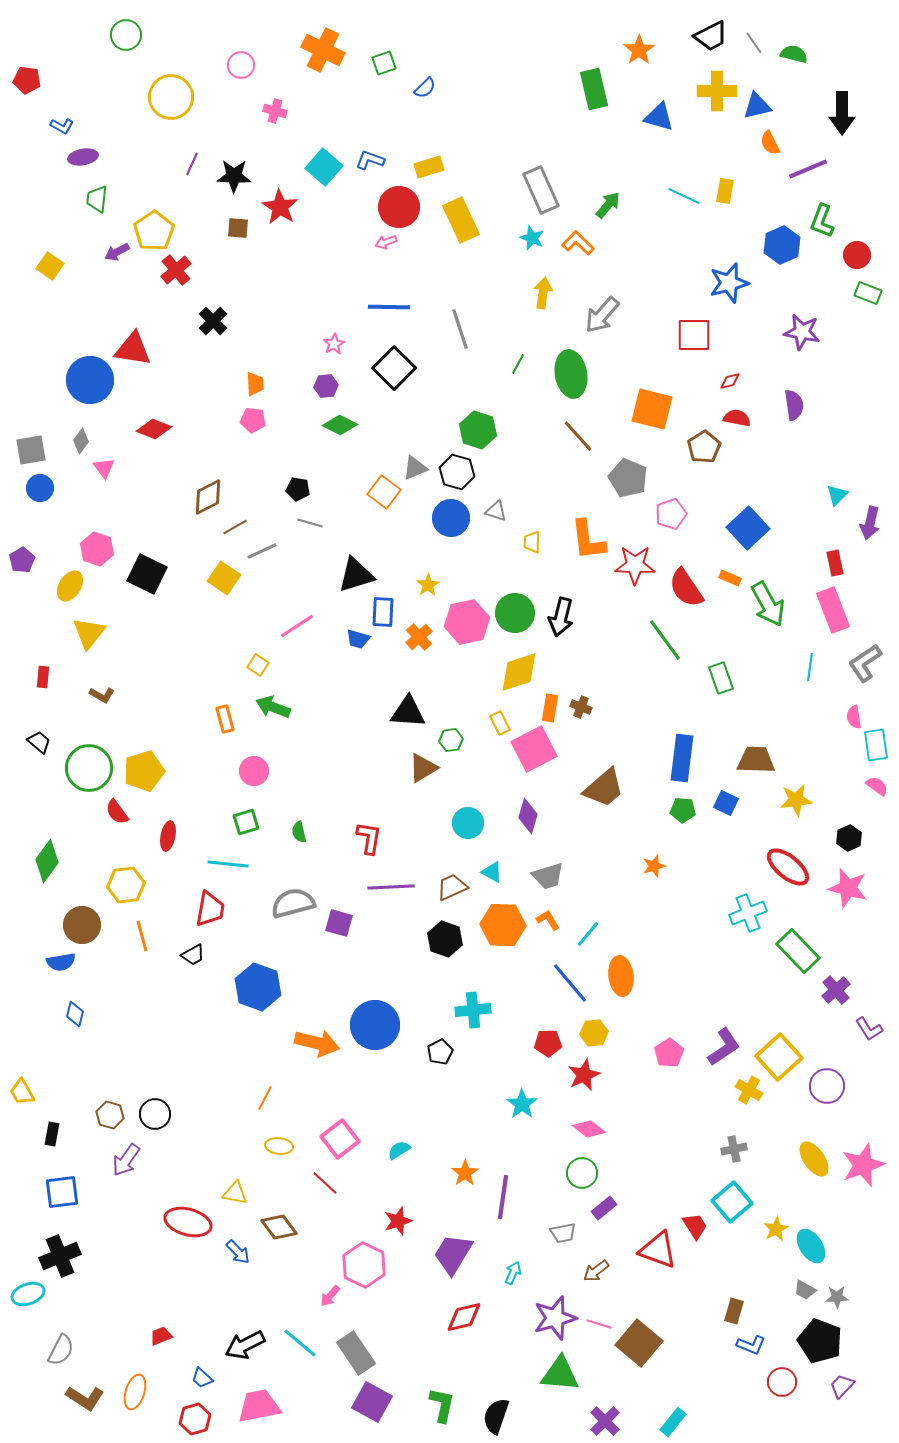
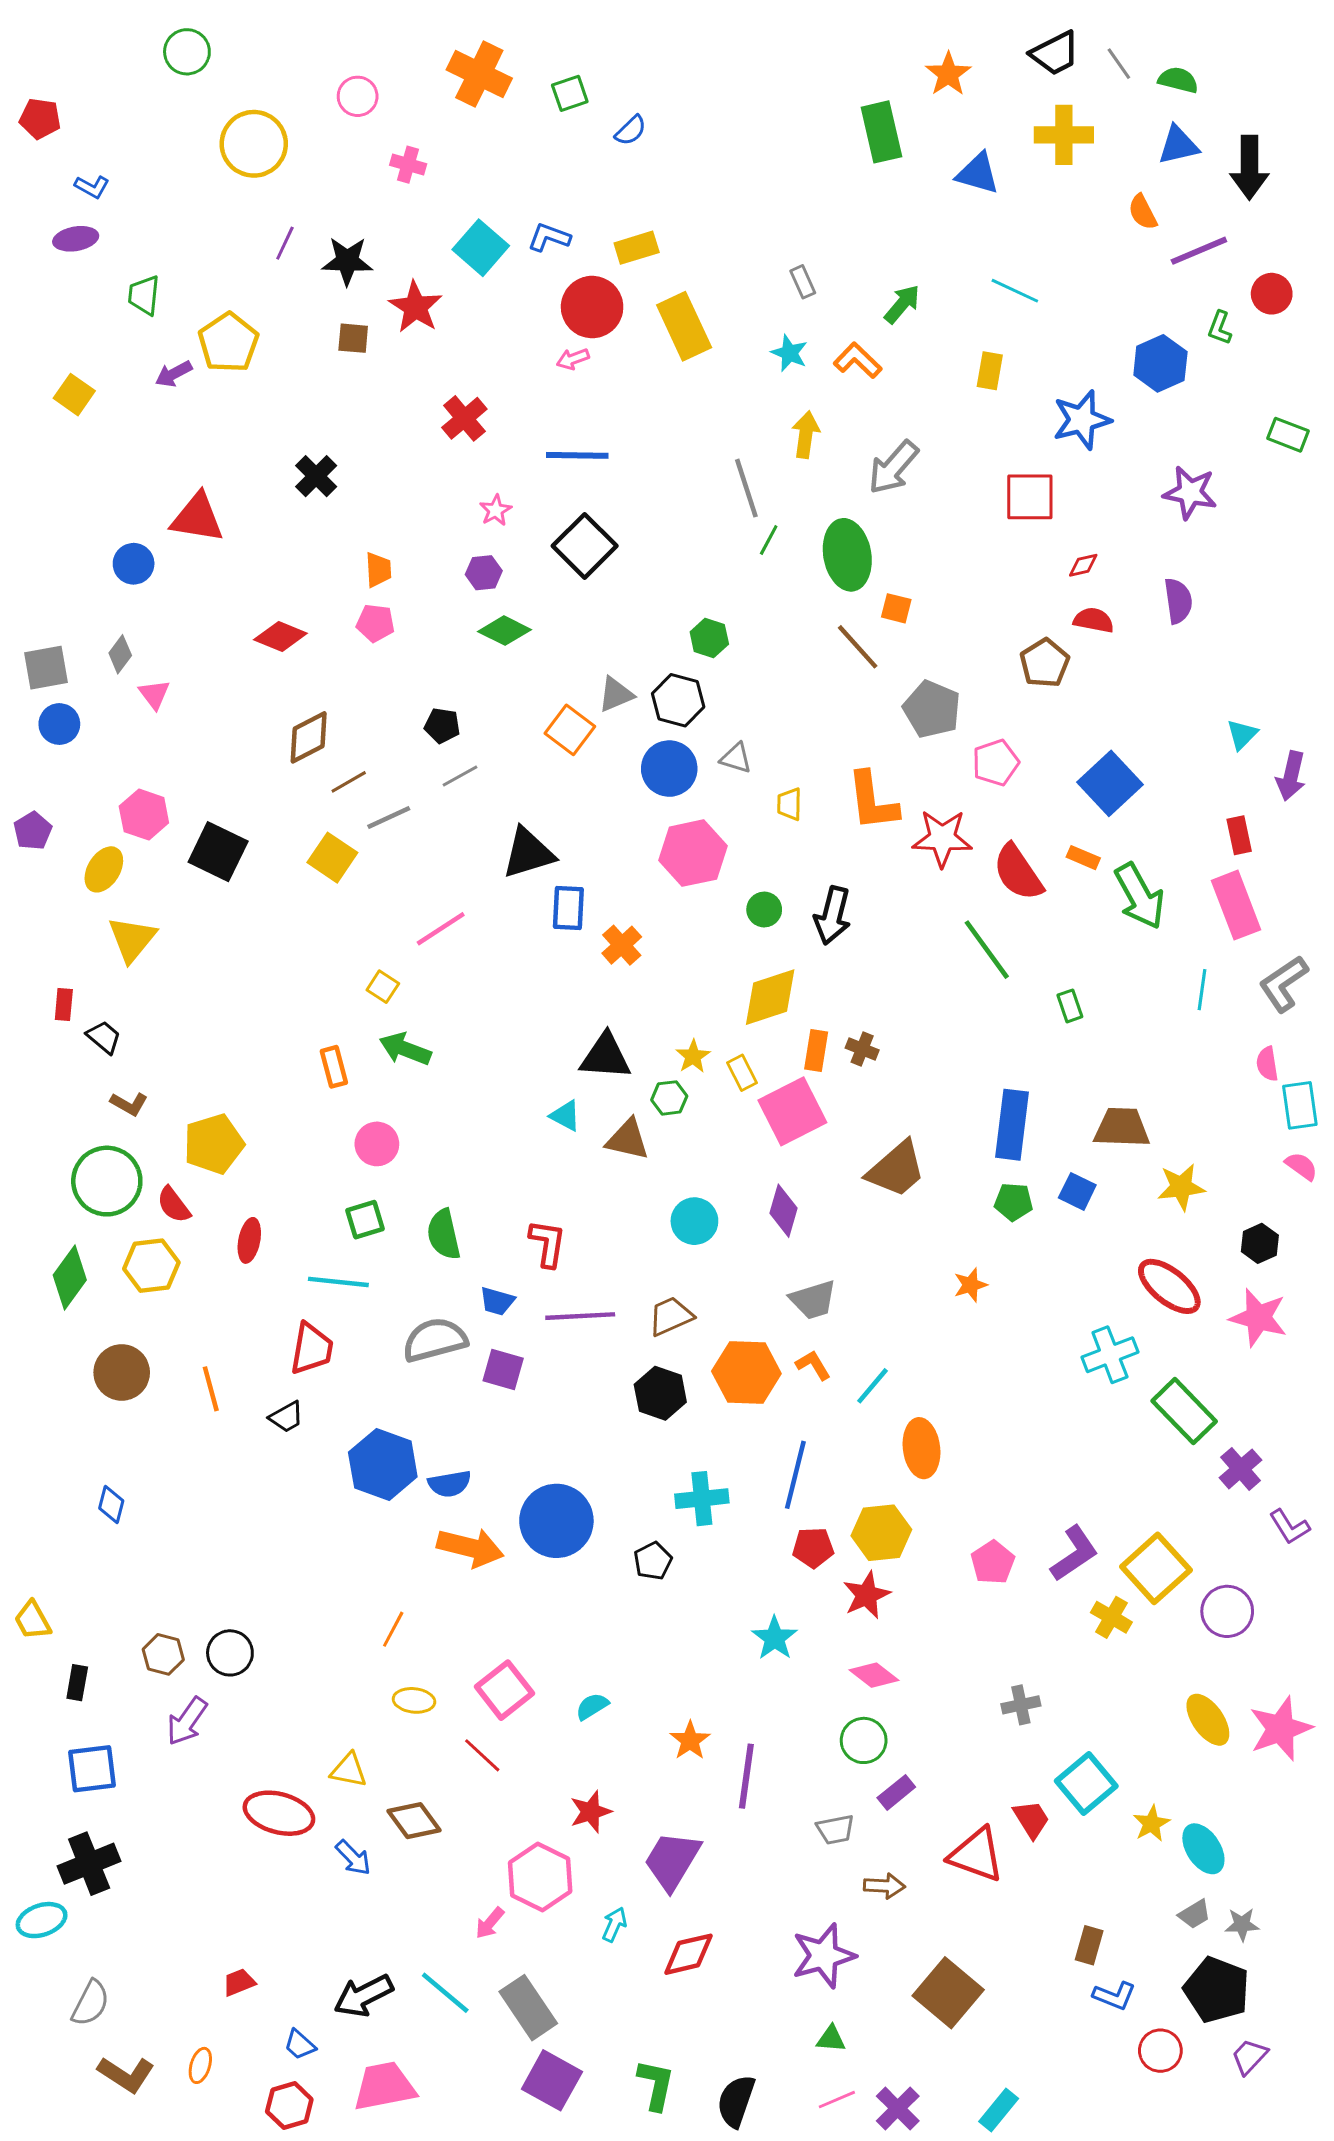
blue triangle: (757, 106) -> (1178, 145), moved
purple ellipse: (83, 157) -> (76, 239), moved
gray rectangle: (541, 190) -> (803, 282), size x0.5
yellow rectangle: (725, 191) -> (990, 371), moved
green L-shape: (822, 221) -> (1220, 328), size x0.7
red circle: (857, 255) -> (1272, 294), moved
red cross: (176, 270) -> (464, 418), moved
gray line: (460, 329) -> (746, 488), moved
blue circle: (90, 380) -> (134, 564), size x0.6
orange square: (652, 409) -> (896, 608), moved, size x0.5
red diamond: (154, 429) -> (280, 636), moved
green hexagon: (478, 430) -> (709, 638), size x0.7
gray line: (310, 523) -> (460, 776), turned -45
yellow star: (428, 585) -> (693, 1056), moved
green circle: (515, 613) -> (764, 909), size x0.6
pink hexagon: (467, 622) -> (693, 853), moved
blue trapezoid: (358, 639) -> (497, 1301), moved
green rectangle: (721, 678) -> (1070, 1006), size x0.7
brown L-shape: (102, 695) -> (129, 1104), moved
black trapezoid: (39, 742) -> (104, 1037), moved
green circle: (89, 768) -> (107, 1181), moved
brown triangle: (423, 768) -> (628, 1140), turned 44
green semicircle: (299, 832) -> (444, 1234), size x1.6
cyan triangle: (492, 872) -> (565, 1116), moved
yellow hexagon: (126, 885) -> (151, 1266), moved
blue semicircle: (61, 962) -> (450, 1484), moved
blue line: (570, 983) -> (795, 1475), moved, turned 54
yellow hexagon: (594, 1033) -> (881, 1533), size x1.4
gray cross: (734, 1149) -> (1021, 1705), moved
brown arrow: (596, 1271) -> (884, 1886), turned -140
cyan arrow: (513, 1273) -> (614, 1924), moved
gray trapezoid: (805, 1290) -> (1195, 1914), turned -60
pink line: (599, 1324) -> (837, 2100), moved, turned -40
green triangle: (560, 1374) -> (831, 2039), size x0.5
orange ellipse: (135, 1392) -> (200, 2065), size x0.7

